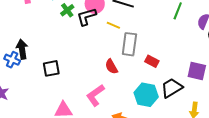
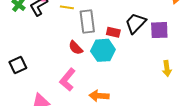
black trapezoid: (172, 88) -> (136, 23), moved
cyan hexagon: (146, 95) -> (103, 50), moved

